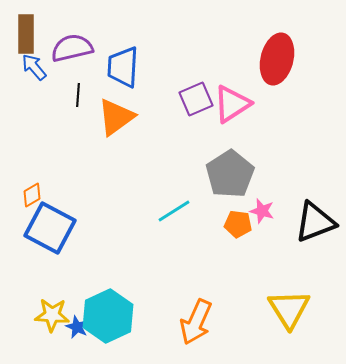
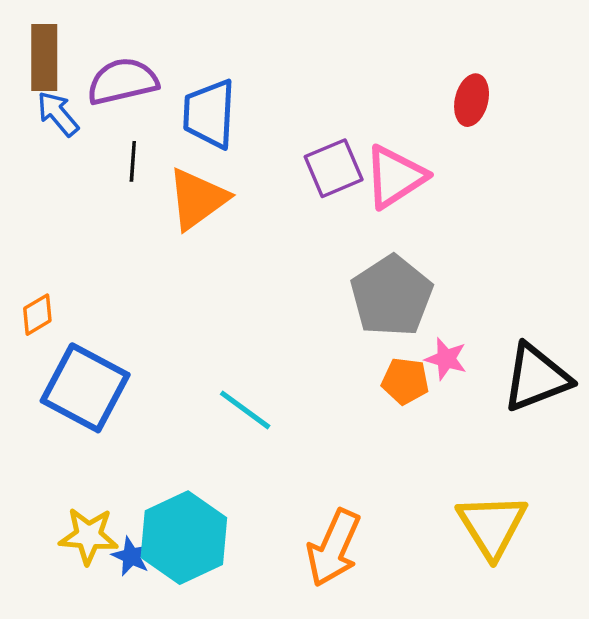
red ellipse: (277, 59) -> (472, 100), size x0.6
orange diamond: (32, 195) -> (37, 315), moved
cyan line: (174, 211) -> (245, 410), moved, turned 68

